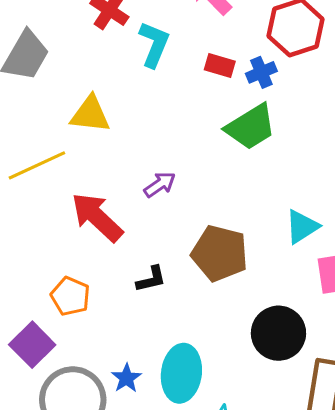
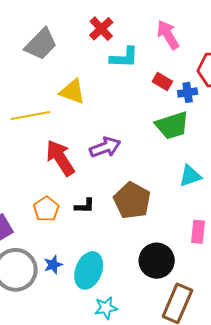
cyan L-shape: (154, 44) -> (124, 58), turned 56
purple arrow: (160, 185) -> (105, 147), size x1.4
cyan triangle: (302, 227) -> (190, 176), moved
orange pentagon: (70, 296) -> (46, 209), moved

